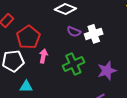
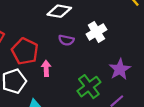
purple semicircle: (74, 32) -> (66, 40), moved
green cross: (73, 64) -> (89, 87), moved

